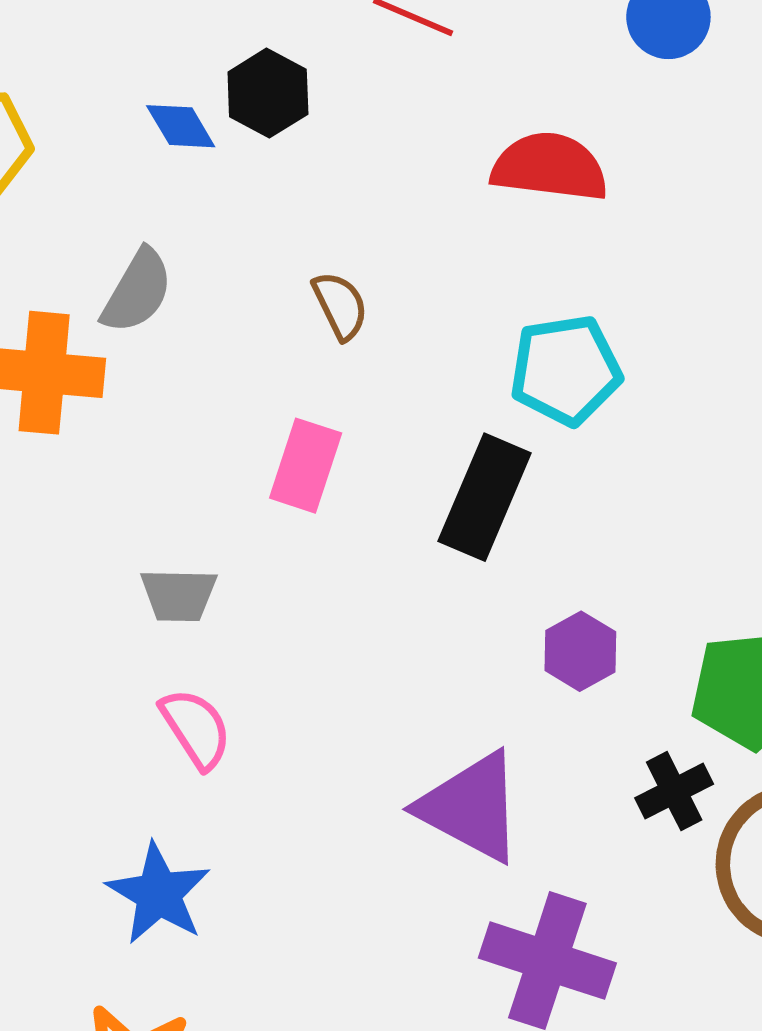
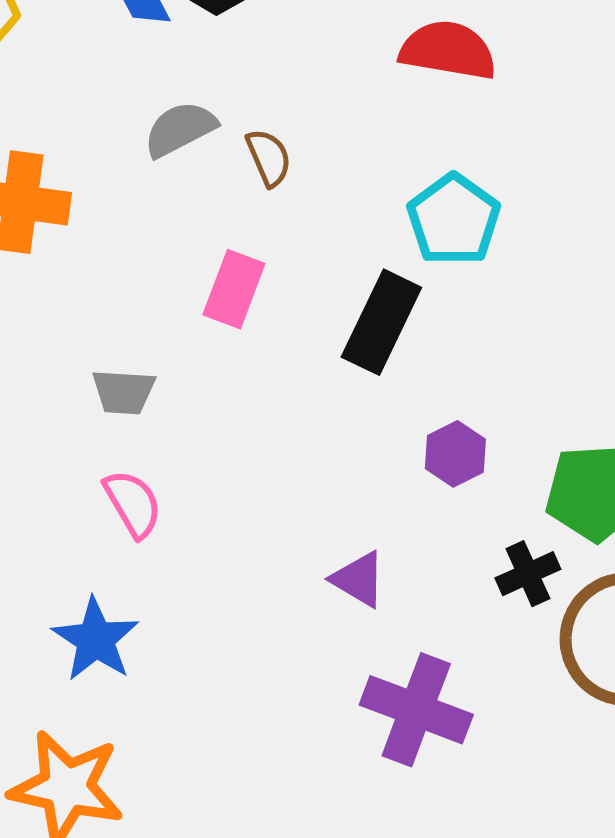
gray semicircle: (137, 291) -> (180, 129), moved, turned -150
cyan pentagon: (566, 370) -> (454, 220), turned -30
purple triangle: (471, 807) -> (359, 579), size x0.6

